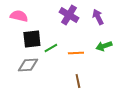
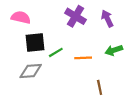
brown line: (78, 81) -> (100, 87), moved

